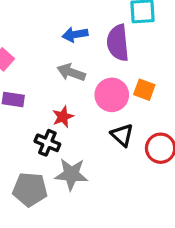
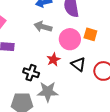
red star: (63, 117) -> (53, 60), moved

